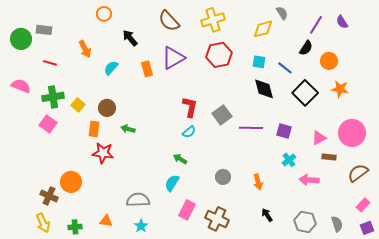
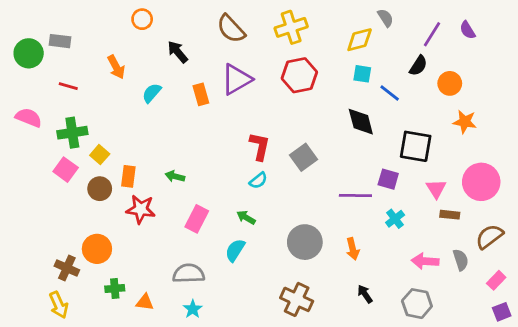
cyan square: (259, 62) -> (362, 74), moved
black square: (305, 93) -> (416, 146), moved, turned -35
yellow square: (78, 105) -> (100, 155), moved
brown circle: (107, 108) -> (100, 189), moved
purple line: (251, 128) -> (355, 196), moved
pink triangle: (319, 138) -> (436, 189), turned -35
gray circle: (223, 177) -> (305, 242), size x1.6
pink arrow: (309, 180) -> (425, 261), moved
pink rectangle: (187, 210) -> (197, 219), moved
gray semicircle: (337, 224) -> (461, 260), moved
green cross: (75, 227) -> (115, 289), moved

